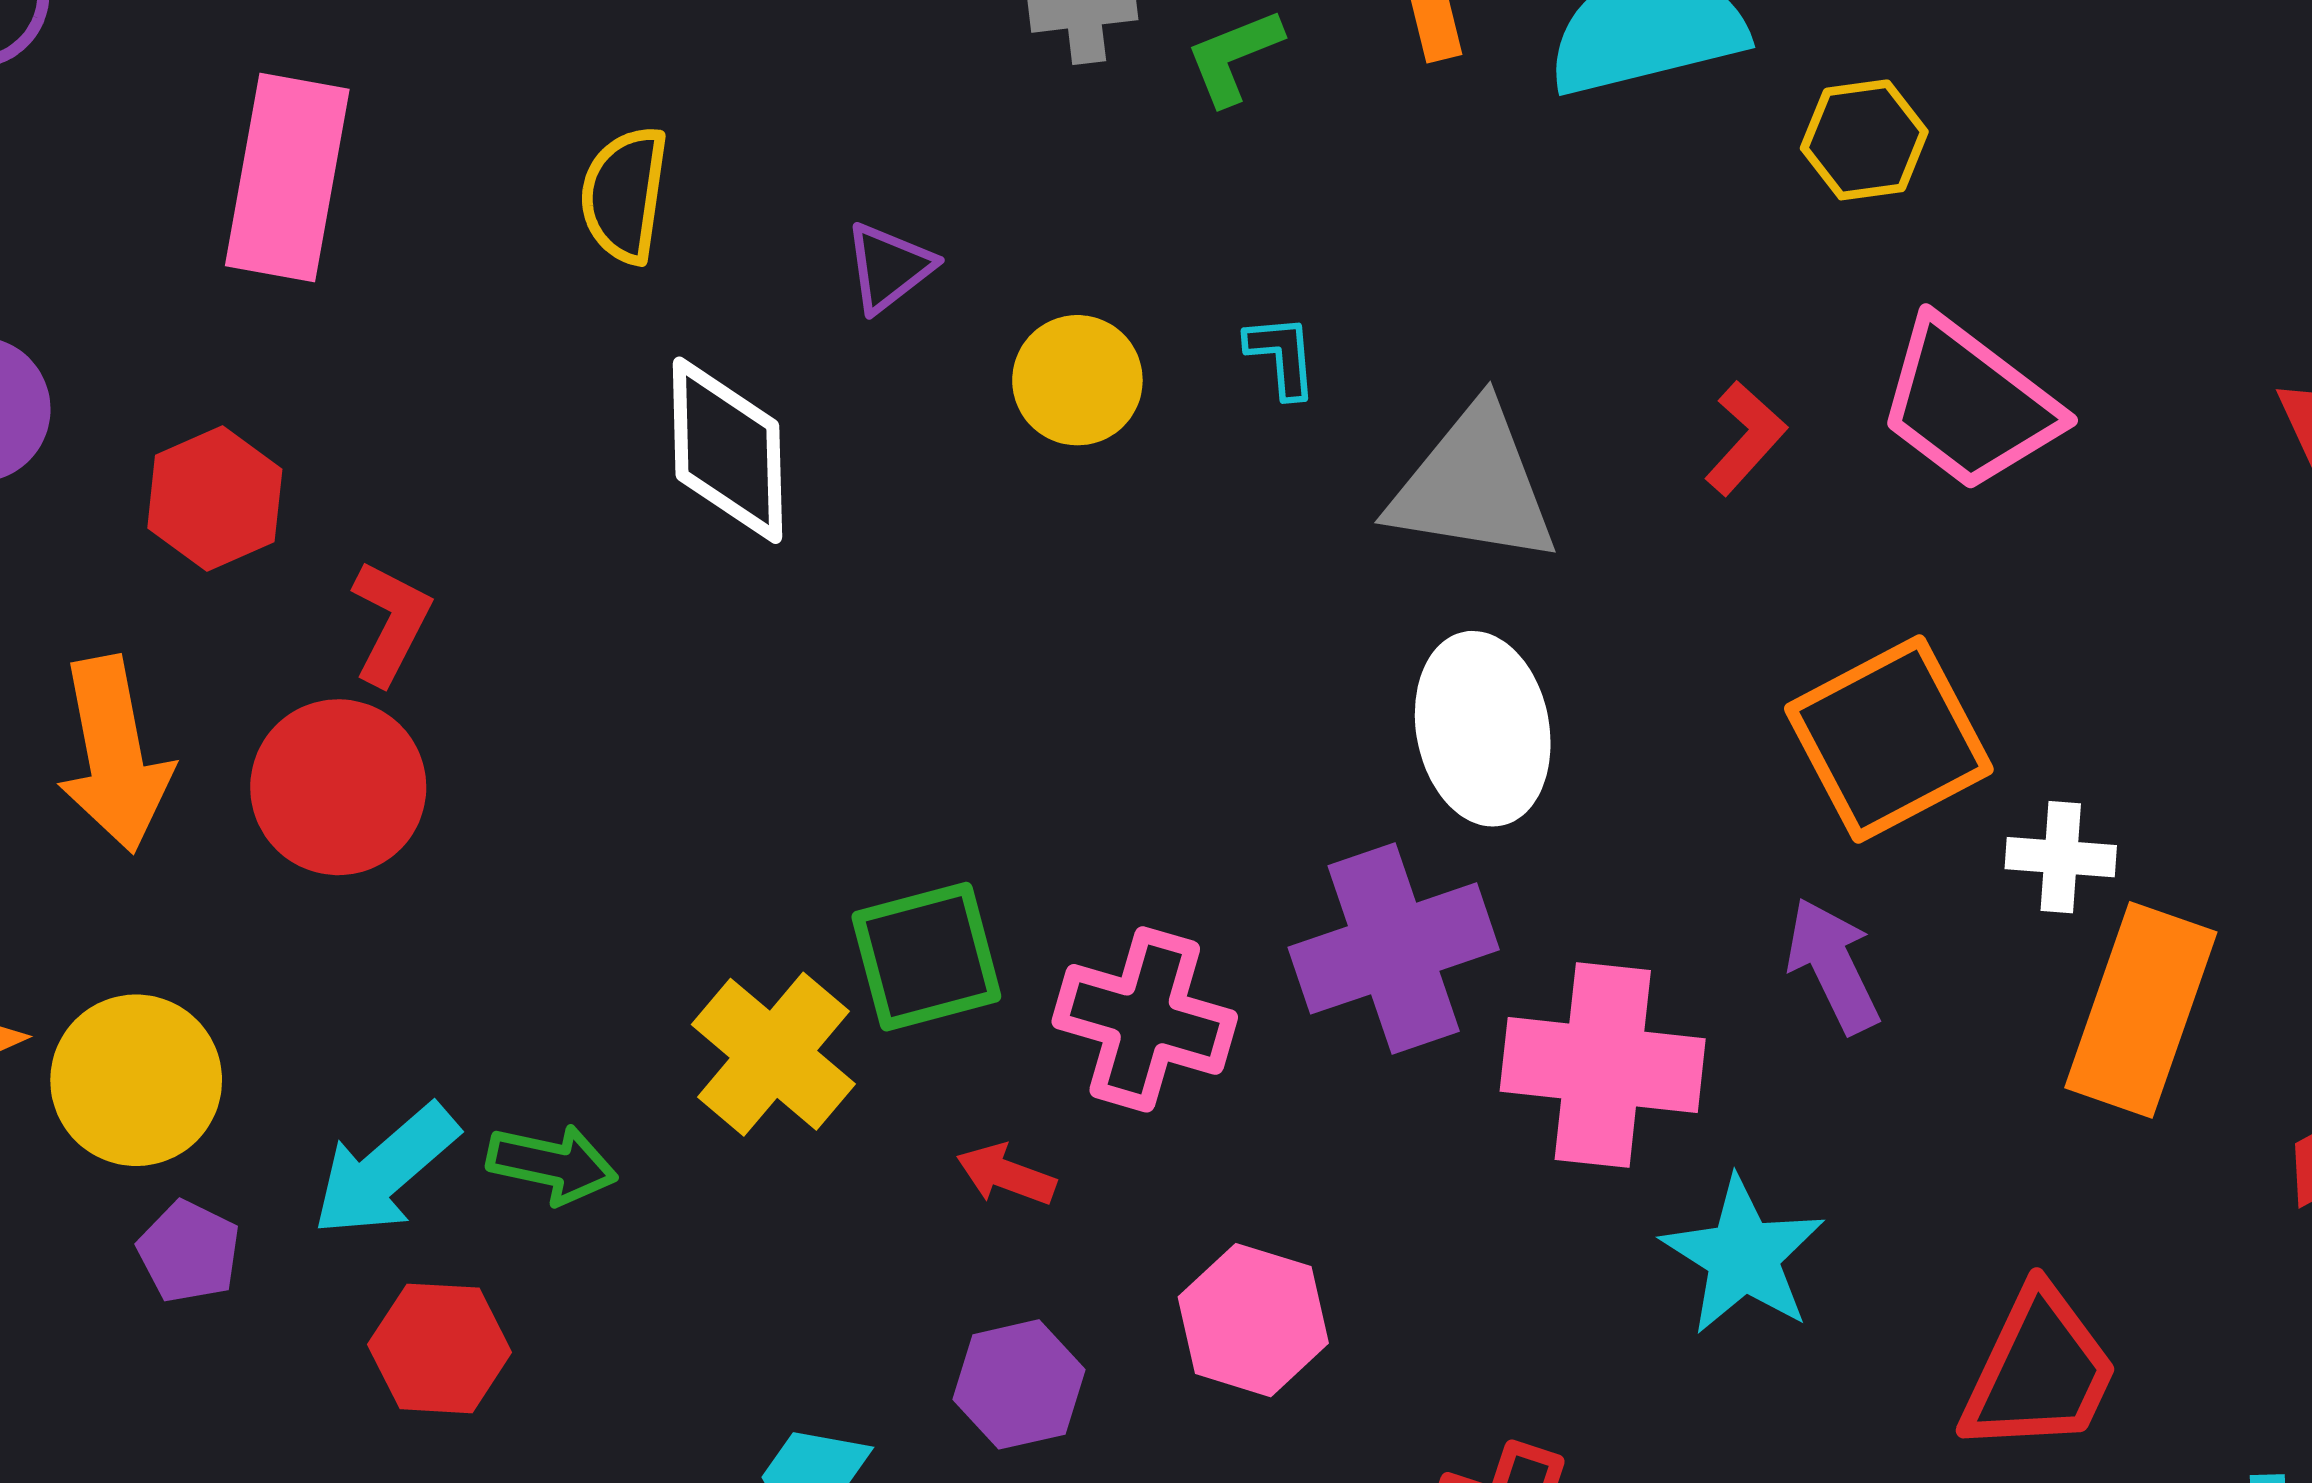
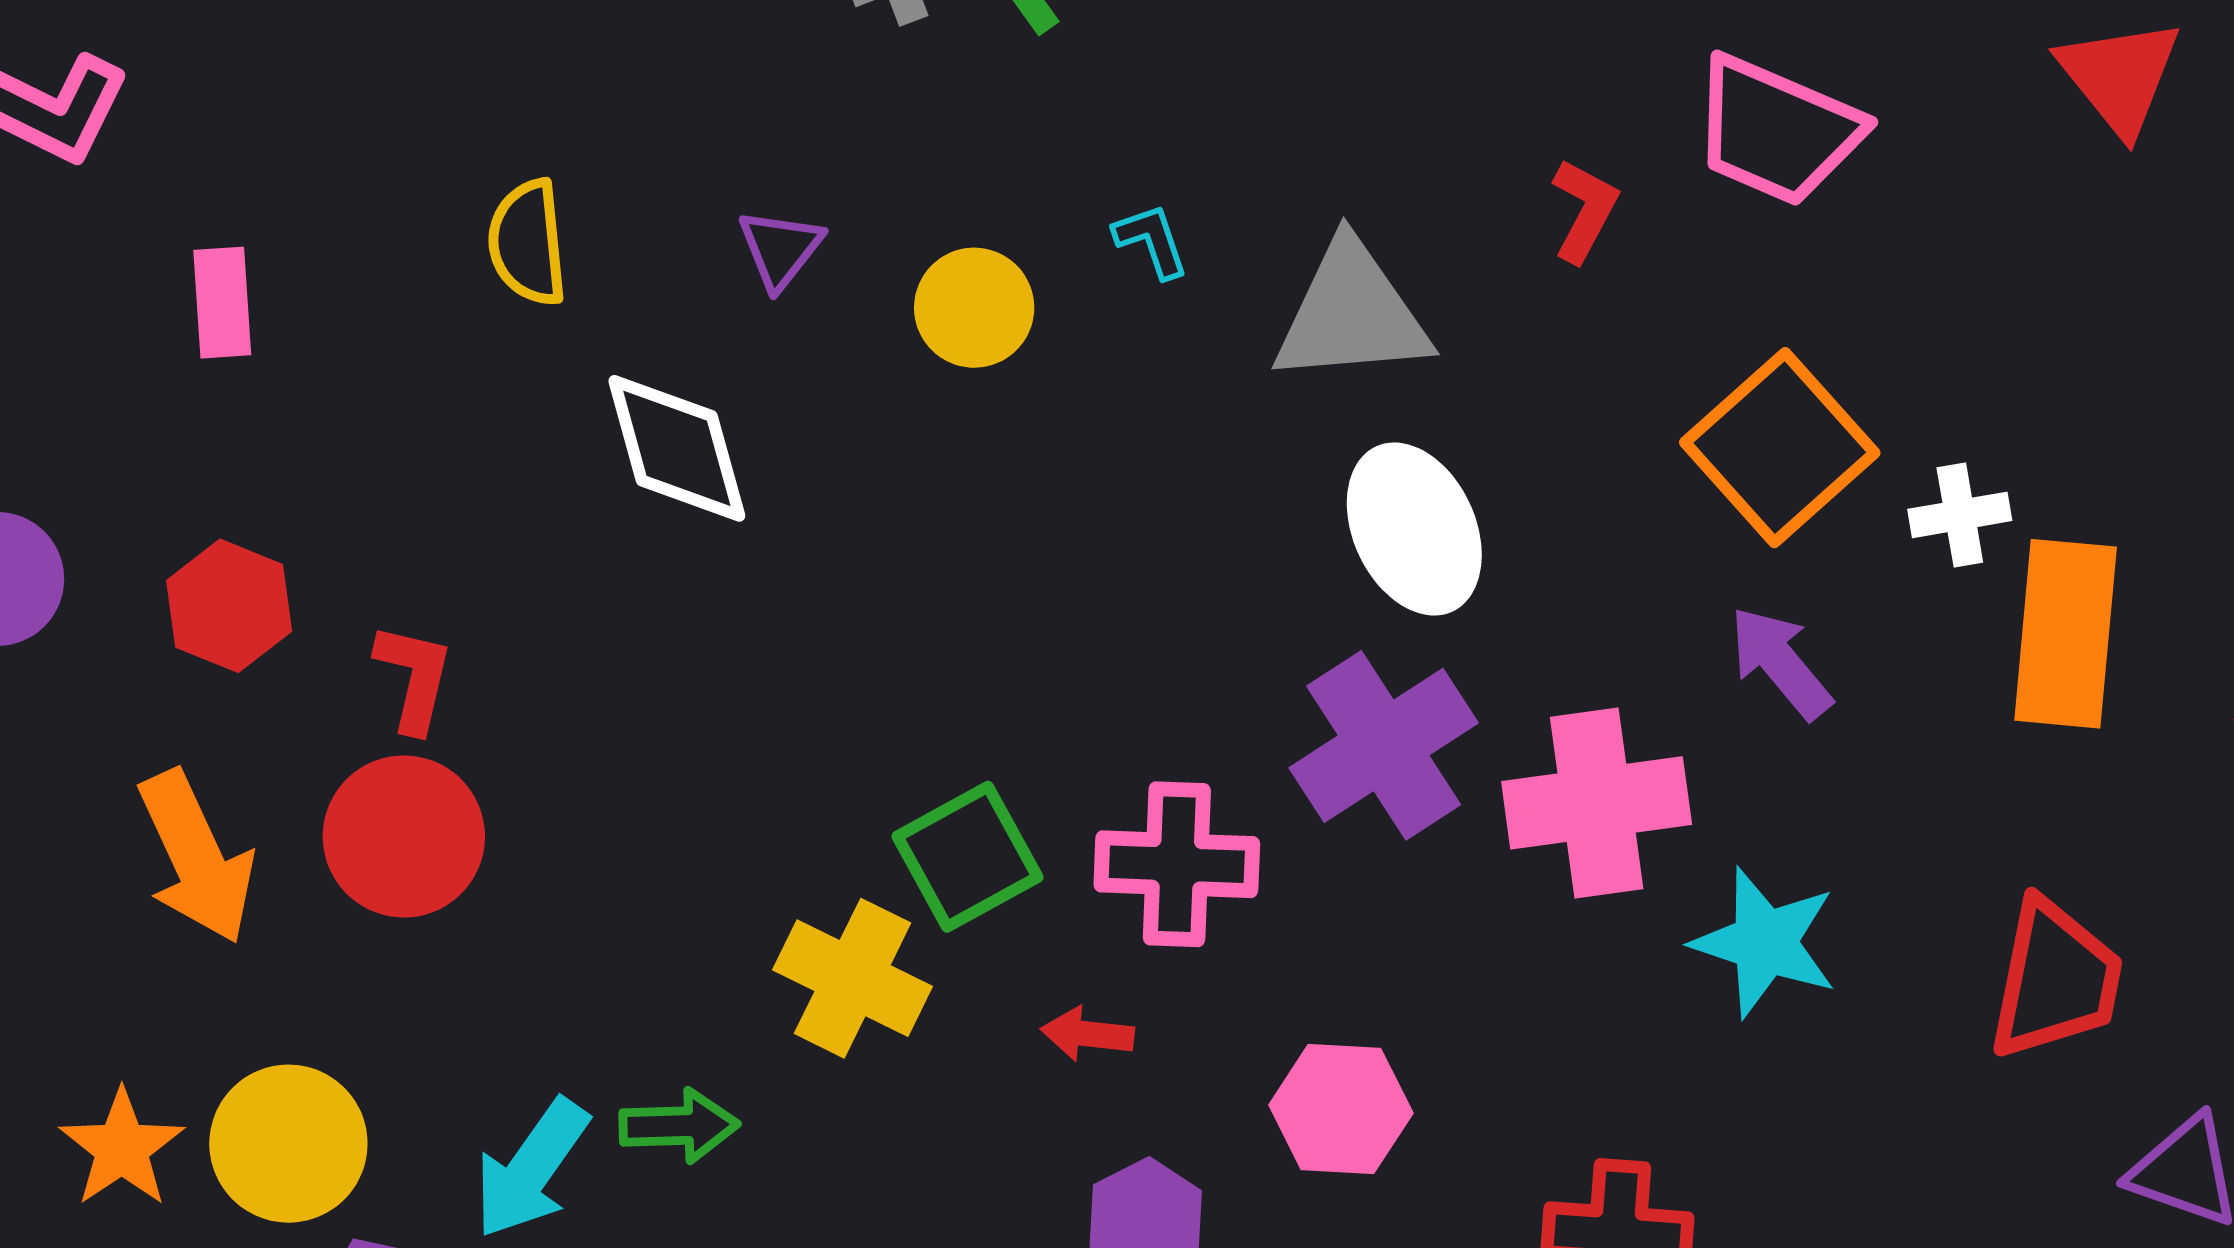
pink rectangle: (287, 178) -> (222, 303), size x0.6

